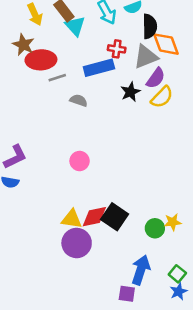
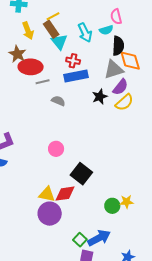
red cross: (117, 49) -> (73, 61), moved
black square: (115, 217) -> (81, 174), moved
blue arrow: (141, 270) -> (99, 238), turned 40
green square: (177, 274) -> (80, 240), moved

